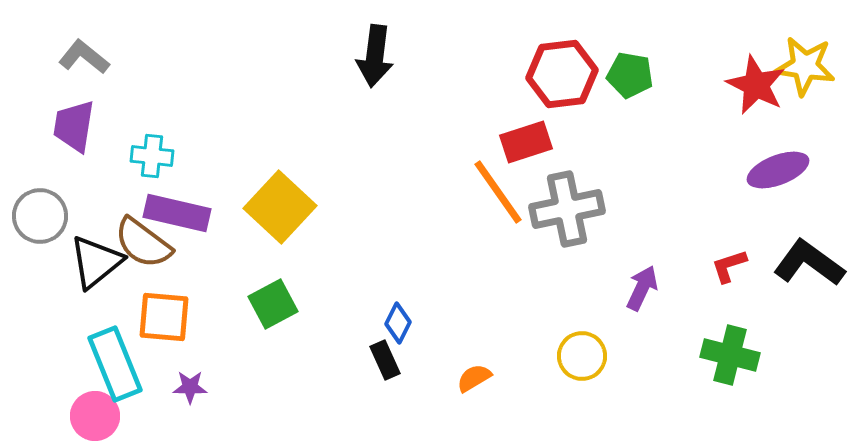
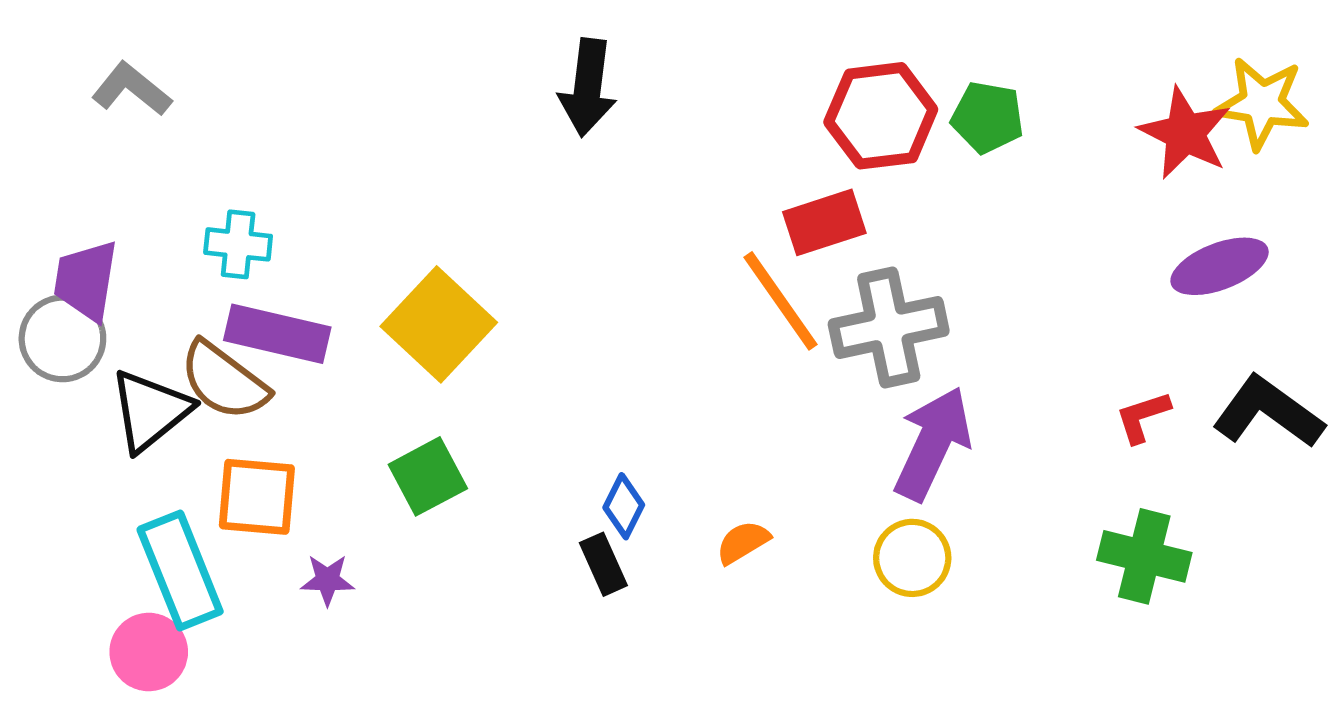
purple trapezoid: (74, 126) -> (86, 280), moved
purple arrow: (642, 288) -> (933, 444), moved, size x1.6
orange semicircle: (474, 378) -> (743, 542), moved
purple star: (190, 387) -> (327, 580), moved

